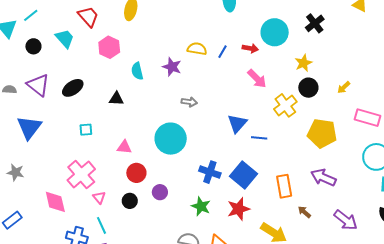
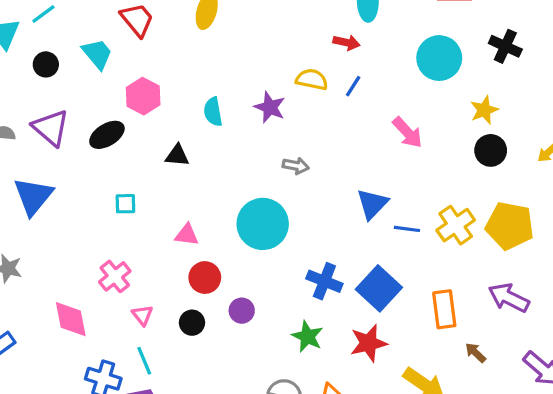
black cross: (315, 23) -> (505, 46), turned -30
pink hexagon: (109, 47) -> (143, 96), moved
red arrow: (250, 48) -> (346, 42), moved
yellow cross: (285, 105) -> (456, 225), moved
pink cross: (81, 175) -> (115, 276), size x0.7

